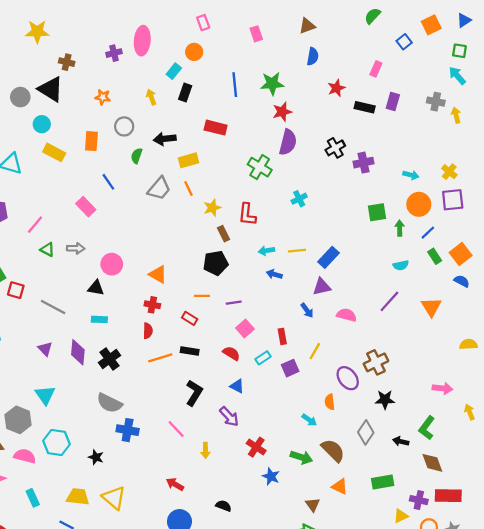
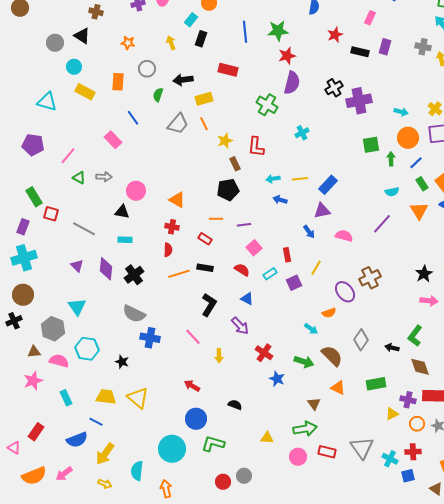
black triangle: (51, 89) -> (82, 36), size x0.7
purple cross: (363, 163) -> (359, 101), size x1.4
orange triangle: (431, 307) -> (419, 211), moved
black star: (385, 400) -> (424, 274), moved, turned -30
orange semicircle: (330, 402) -> (329, 313), turned -104

